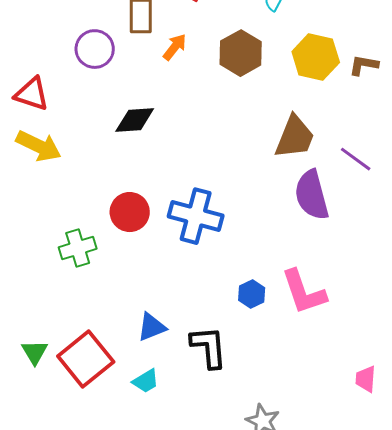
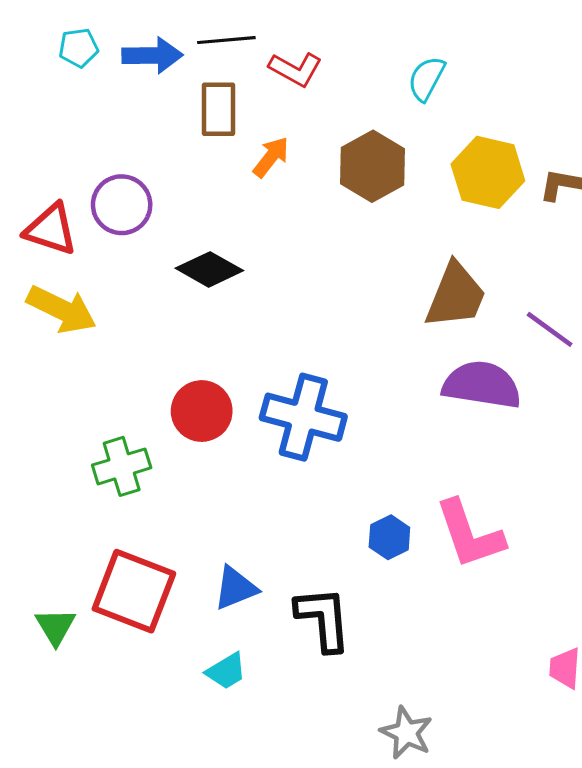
purple circle: (95, 49) -> (122, 205), moved
black diamond: (135, 120) -> (209, 269), turned 33
purple semicircle: (312, 195) -> (482, 385), turned 114
red square: (86, 359) -> (134, 591), moved, turned -30

